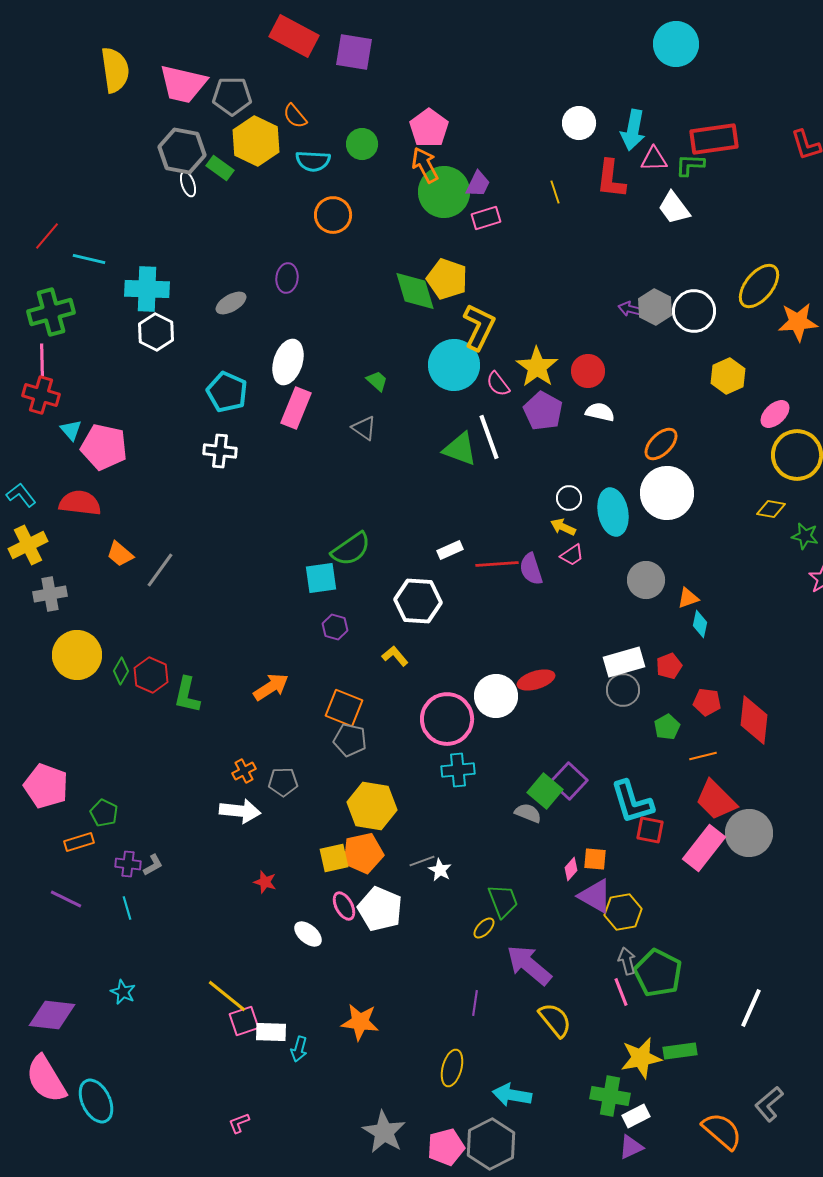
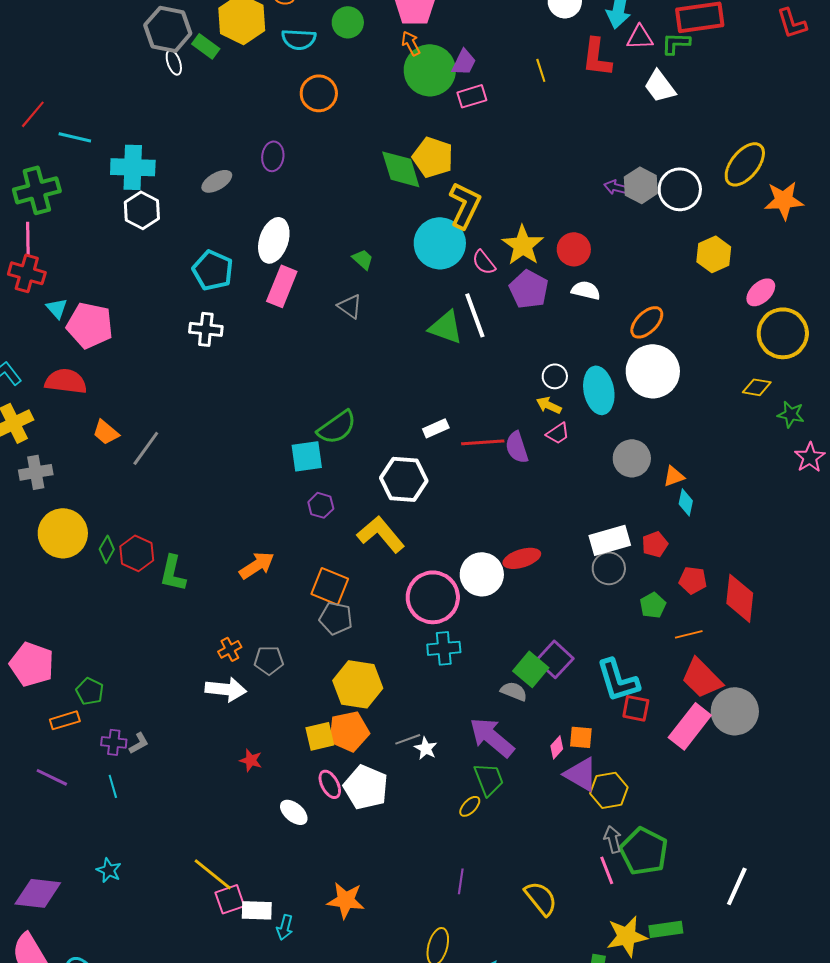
orange arrow: (425, 165) -> (411, 43), size x0.7
yellow L-shape: (395, 656) -> (381, 534), size x1.8
purple arrow: (529, 965) -> (492, 737), moved

